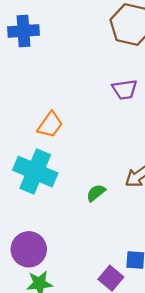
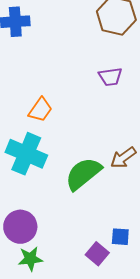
green semicircle: (96, 193) -> (83, 174), size x2.0

